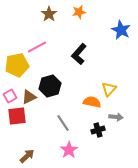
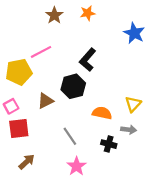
black hexagon: (50, 86) -> (73, 86), moved
yellow triangle: (109, 89) -> (133, 104), moved
brown triangle: (29, 97) -> (45, 101), moved
black cross: (98, 130) -> (109, 144), turned 32
brown arrow: (27, 156) -> (27, 162), moved

